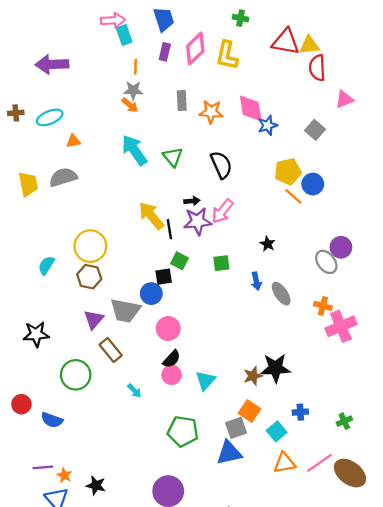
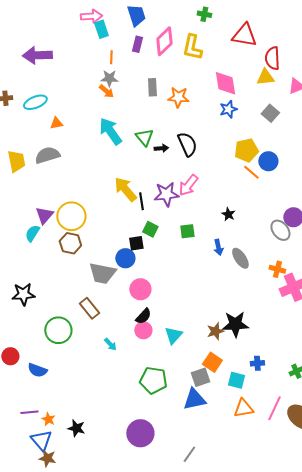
yellow triangle: (309, 45) -> (265, 77), moved
pink diamond: (251, 108) -> (225, 83), moved
black arrow: (192, 201) -> (161, 148), moved
purple triangle: (94, 320) -> (44, 215), moved
cyan square: (277, 431) -> (236, 380), turned -36
pink line: (320, 463) -> (274, 408), turned -30

